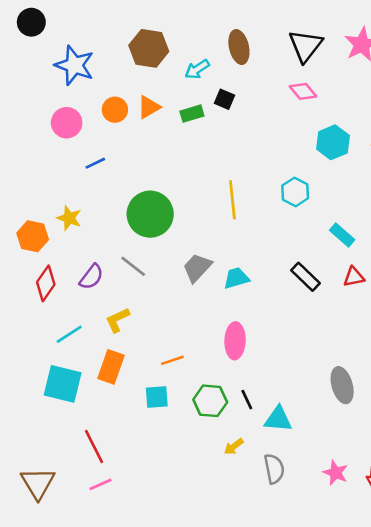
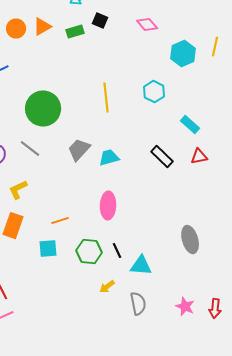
pink diamond: (303, 91) -> (147, 25), moved

